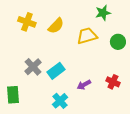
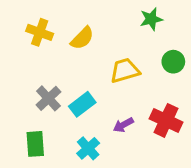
yellow trapezoid: (87, 36) -> (125, 71), moved
red cross: (113, 82) -> (166, 120), size x1.5
green rectangle: (13, 95) -> (35, 144), moved

